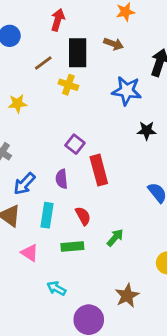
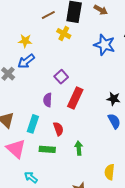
black star: (147, 131) -> (114, 99), moved
red rectangle: (99, 170) -> (75, 98), turned 30
blue arrow: (24, 184) -> (26, 61), moved
green arrow: (115, 238) -> (79, 148), turned -56
pink triangle: (30, 253) -> (16, 149), size x1.5

